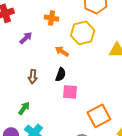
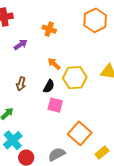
yellow hexagon: (83, 33) -> (75, 78), moved
orange square: (99, 116) -> (80, 133), turned -30

